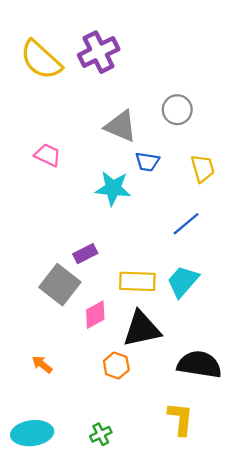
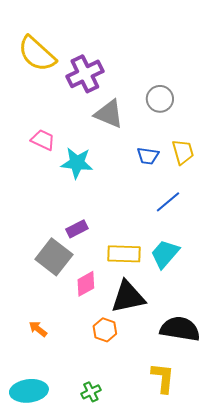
purple cross: (99, 52) -> (85, 74), moved
blue trapezoid: (147, 162) -> (148, 156), moved
cyan star: (113, 188) -> (77, 163), moved

